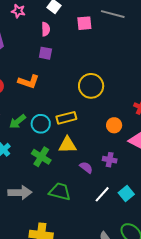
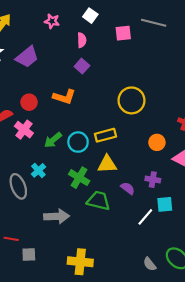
purple square: (45, 53) -> (82, 66), turned 32
green trapezoid: (60, 192) -> (98, 201), moved
cyan square: (126, 194) -> (165, 204), moved, turned 35

